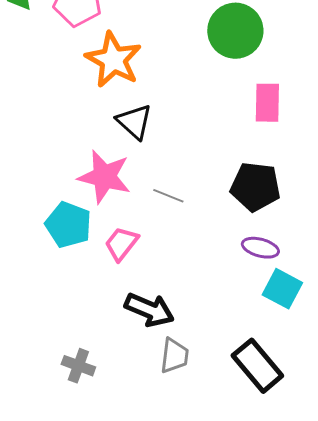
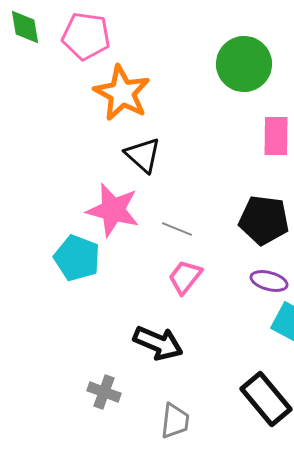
pink trapezoid: (121, 244) -> (185, 277), moved
gray trapezoid: (174, 356) -> (175, 421), moved
gray cross: (78, 366) -> (104, 392), moved

